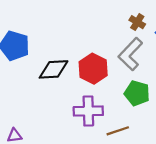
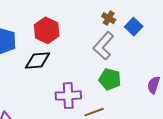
red hexagon: (93, 69) -> (47, 30), moved

